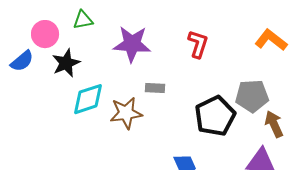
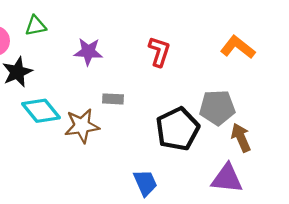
purple star: (132, 44) -> (88, 52), size x0.7
cyan diamond: (88, 99) -> (41, 111), turned 69

